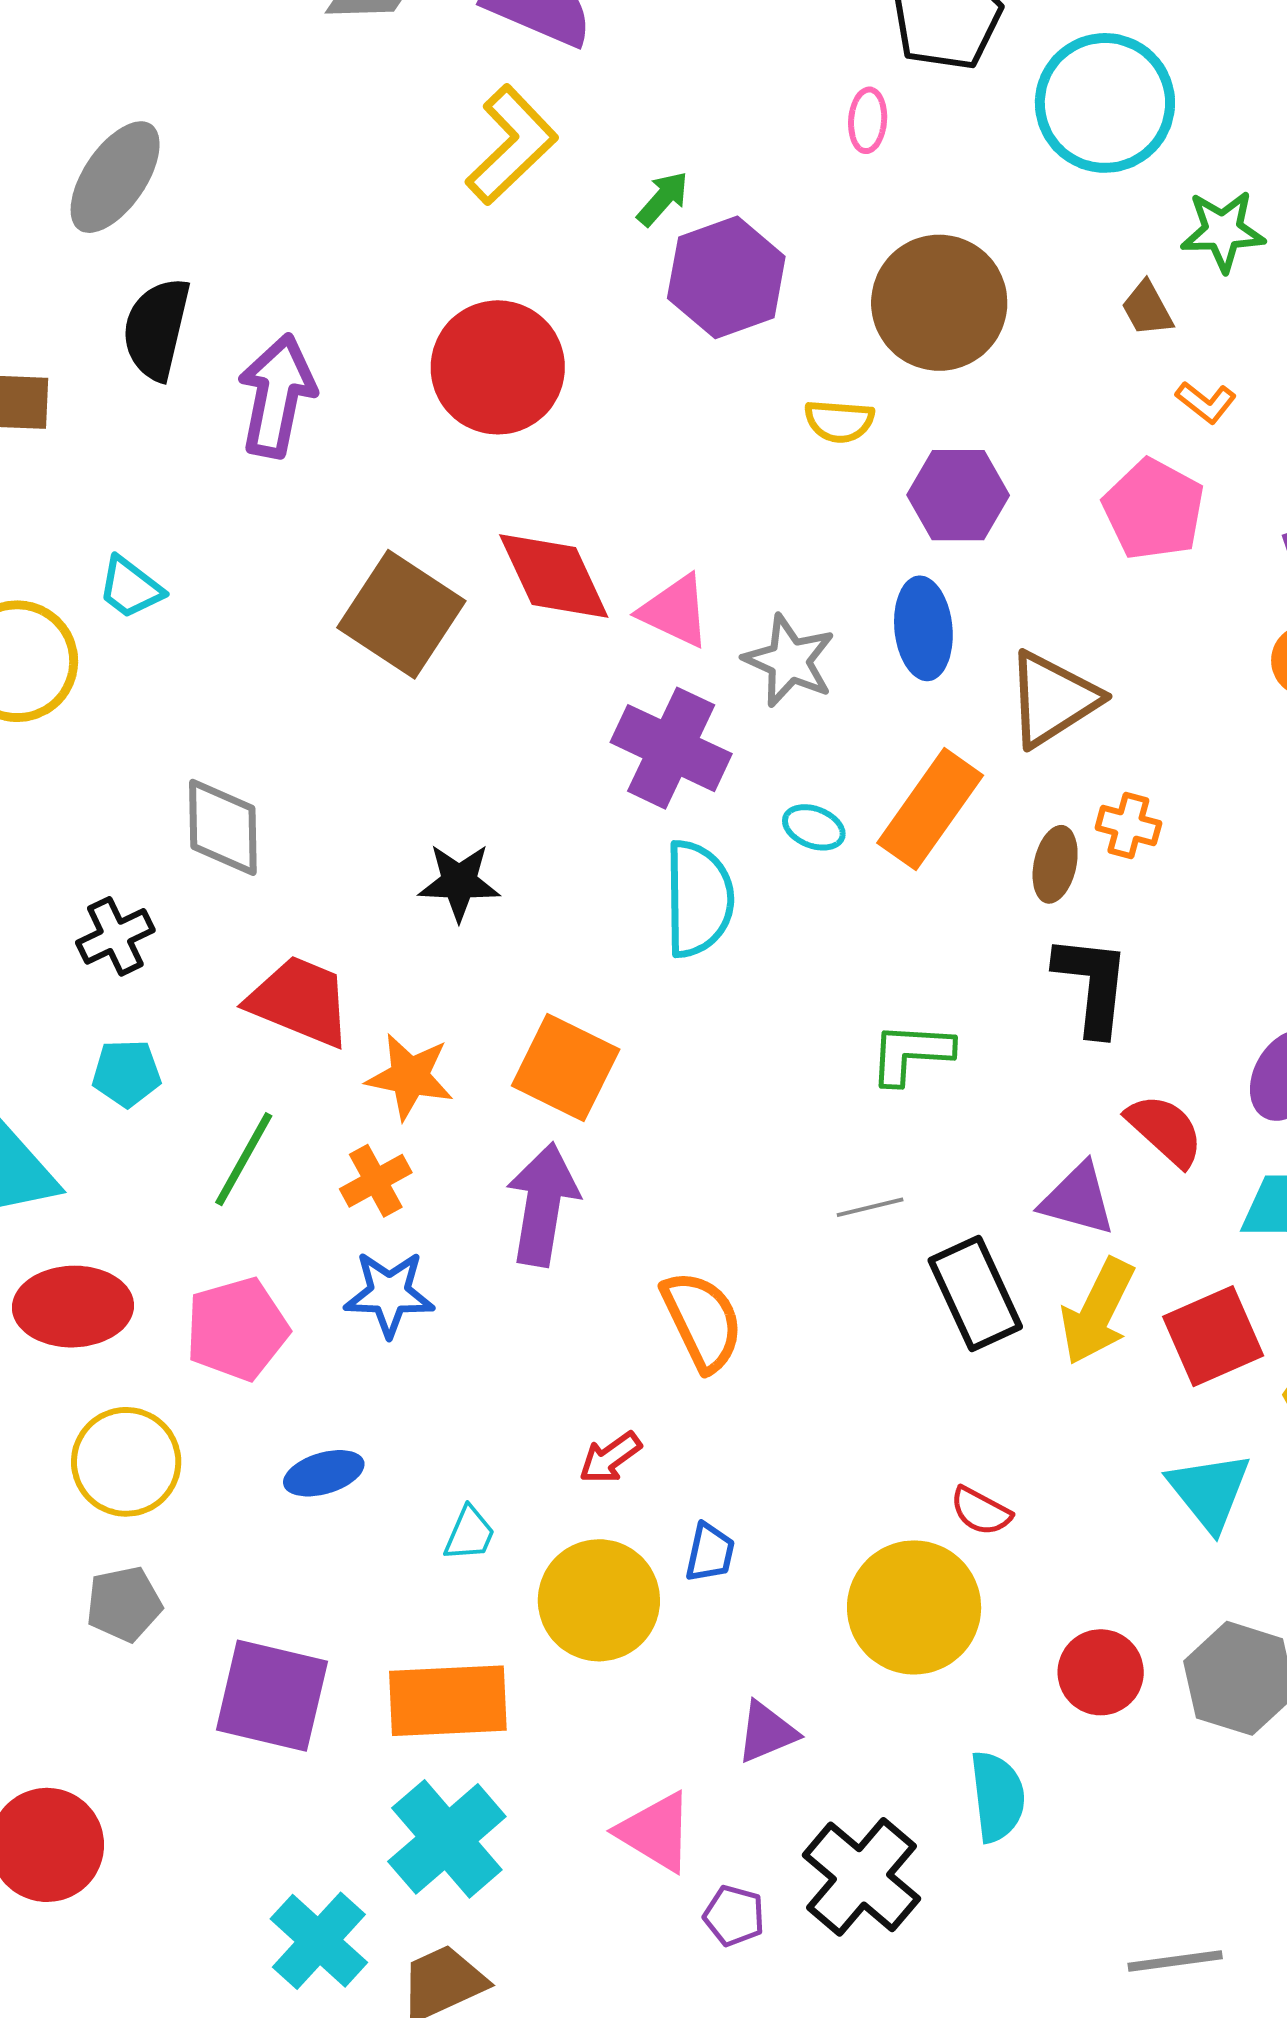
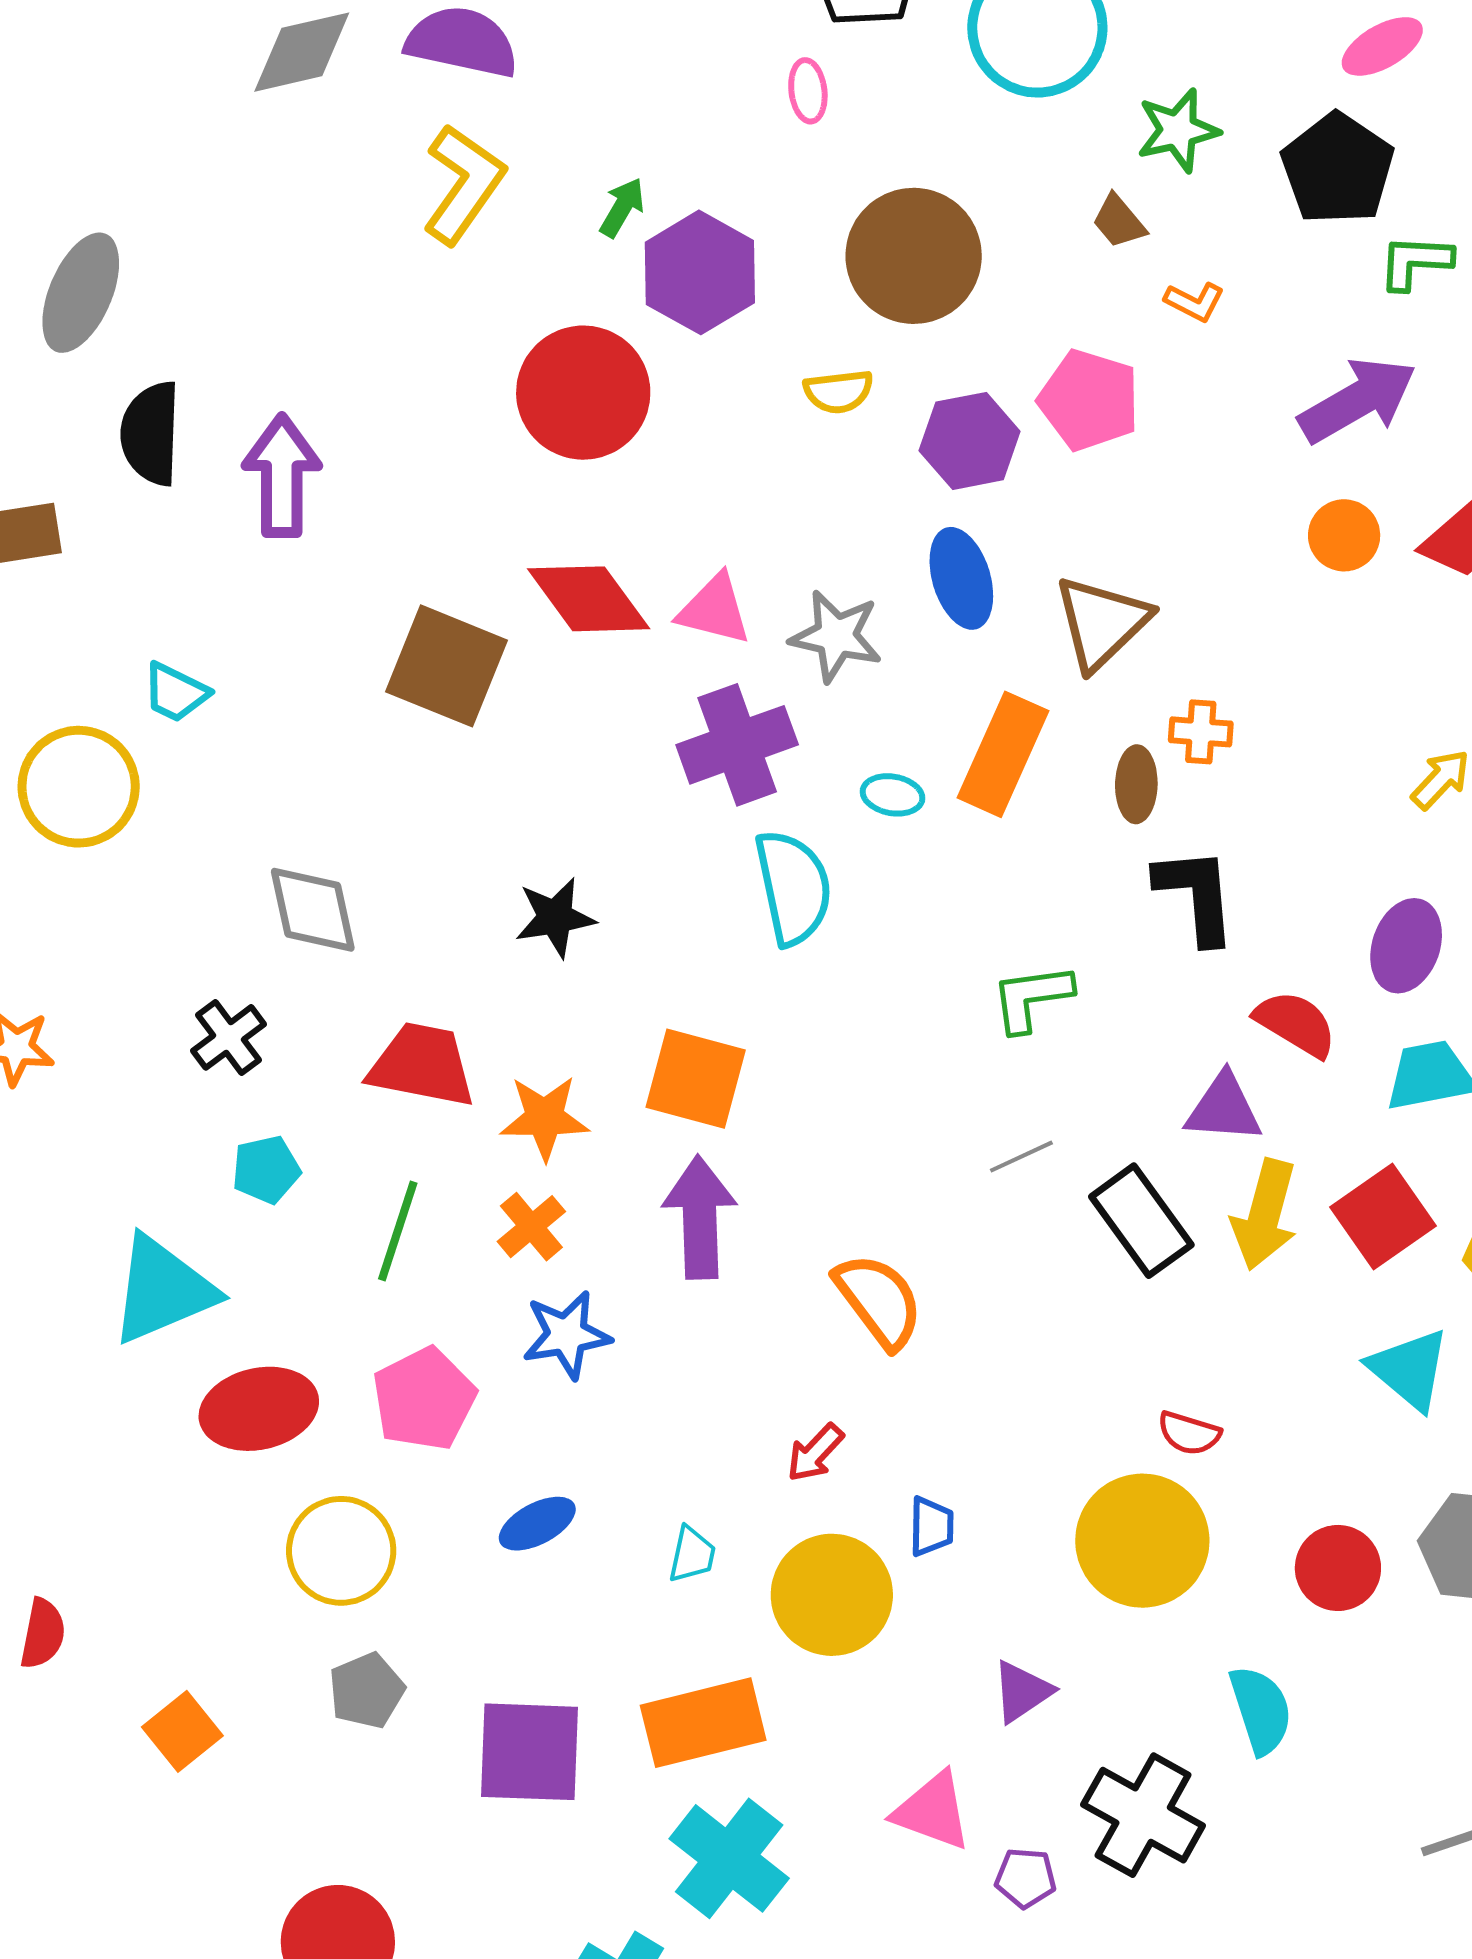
red circle: (498, 367) -> (583, 393), moved
pink pentagon: (1154, 509) -> (1089, 400), moved
purple cross: (671, 748) -> (737, 745), turned -34

